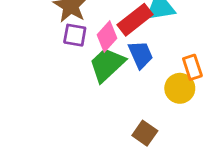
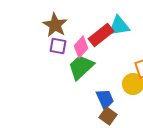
blue trapezoid: (141, 55) -> (105, 99), moved

